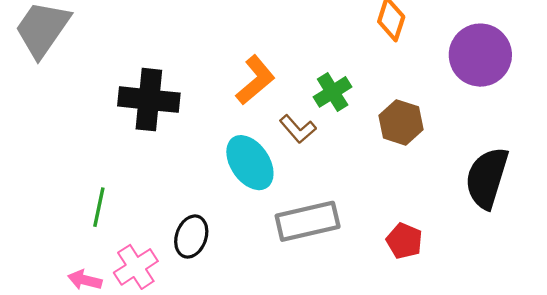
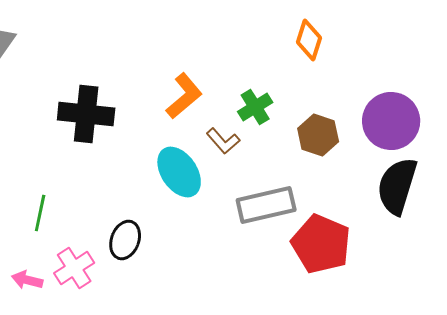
purple circle: (480, 55) -> (391, 121), moved
gray rectangle: (308, 221) -> (266, 205), moved
red pentagon: (404, 241) -> (321, 244), size x1.8

